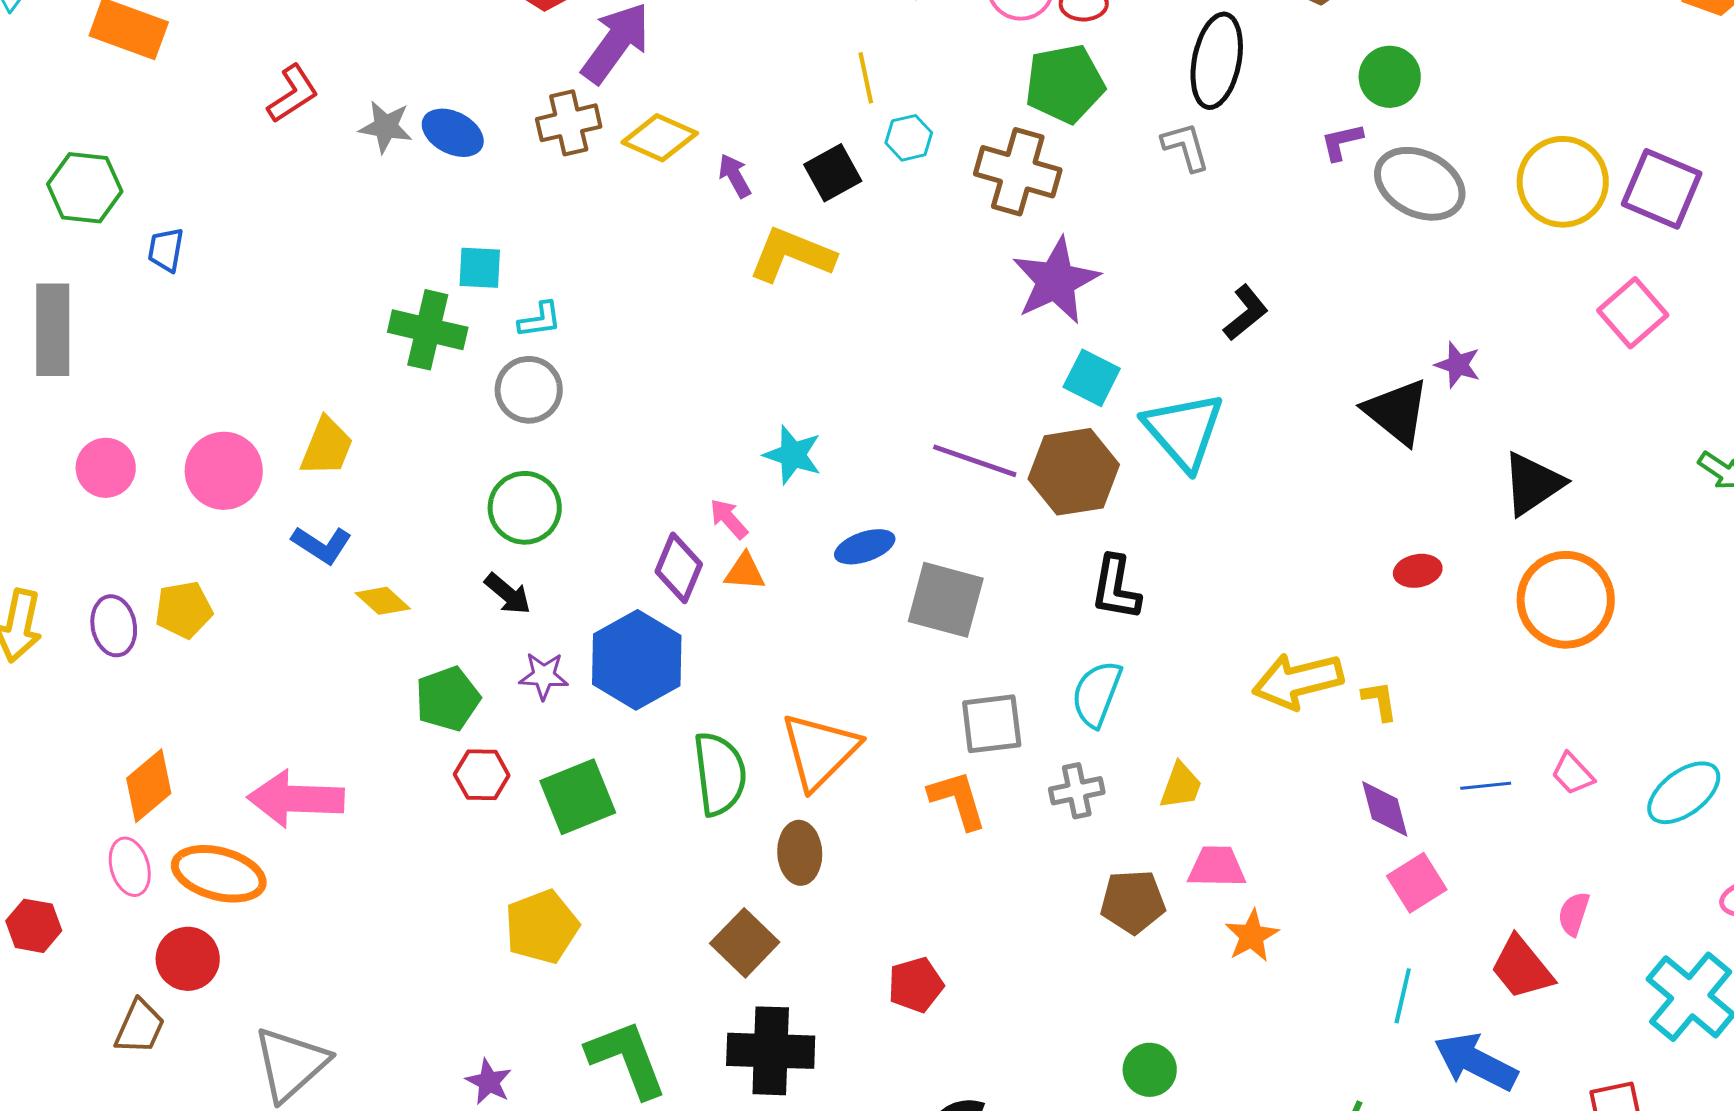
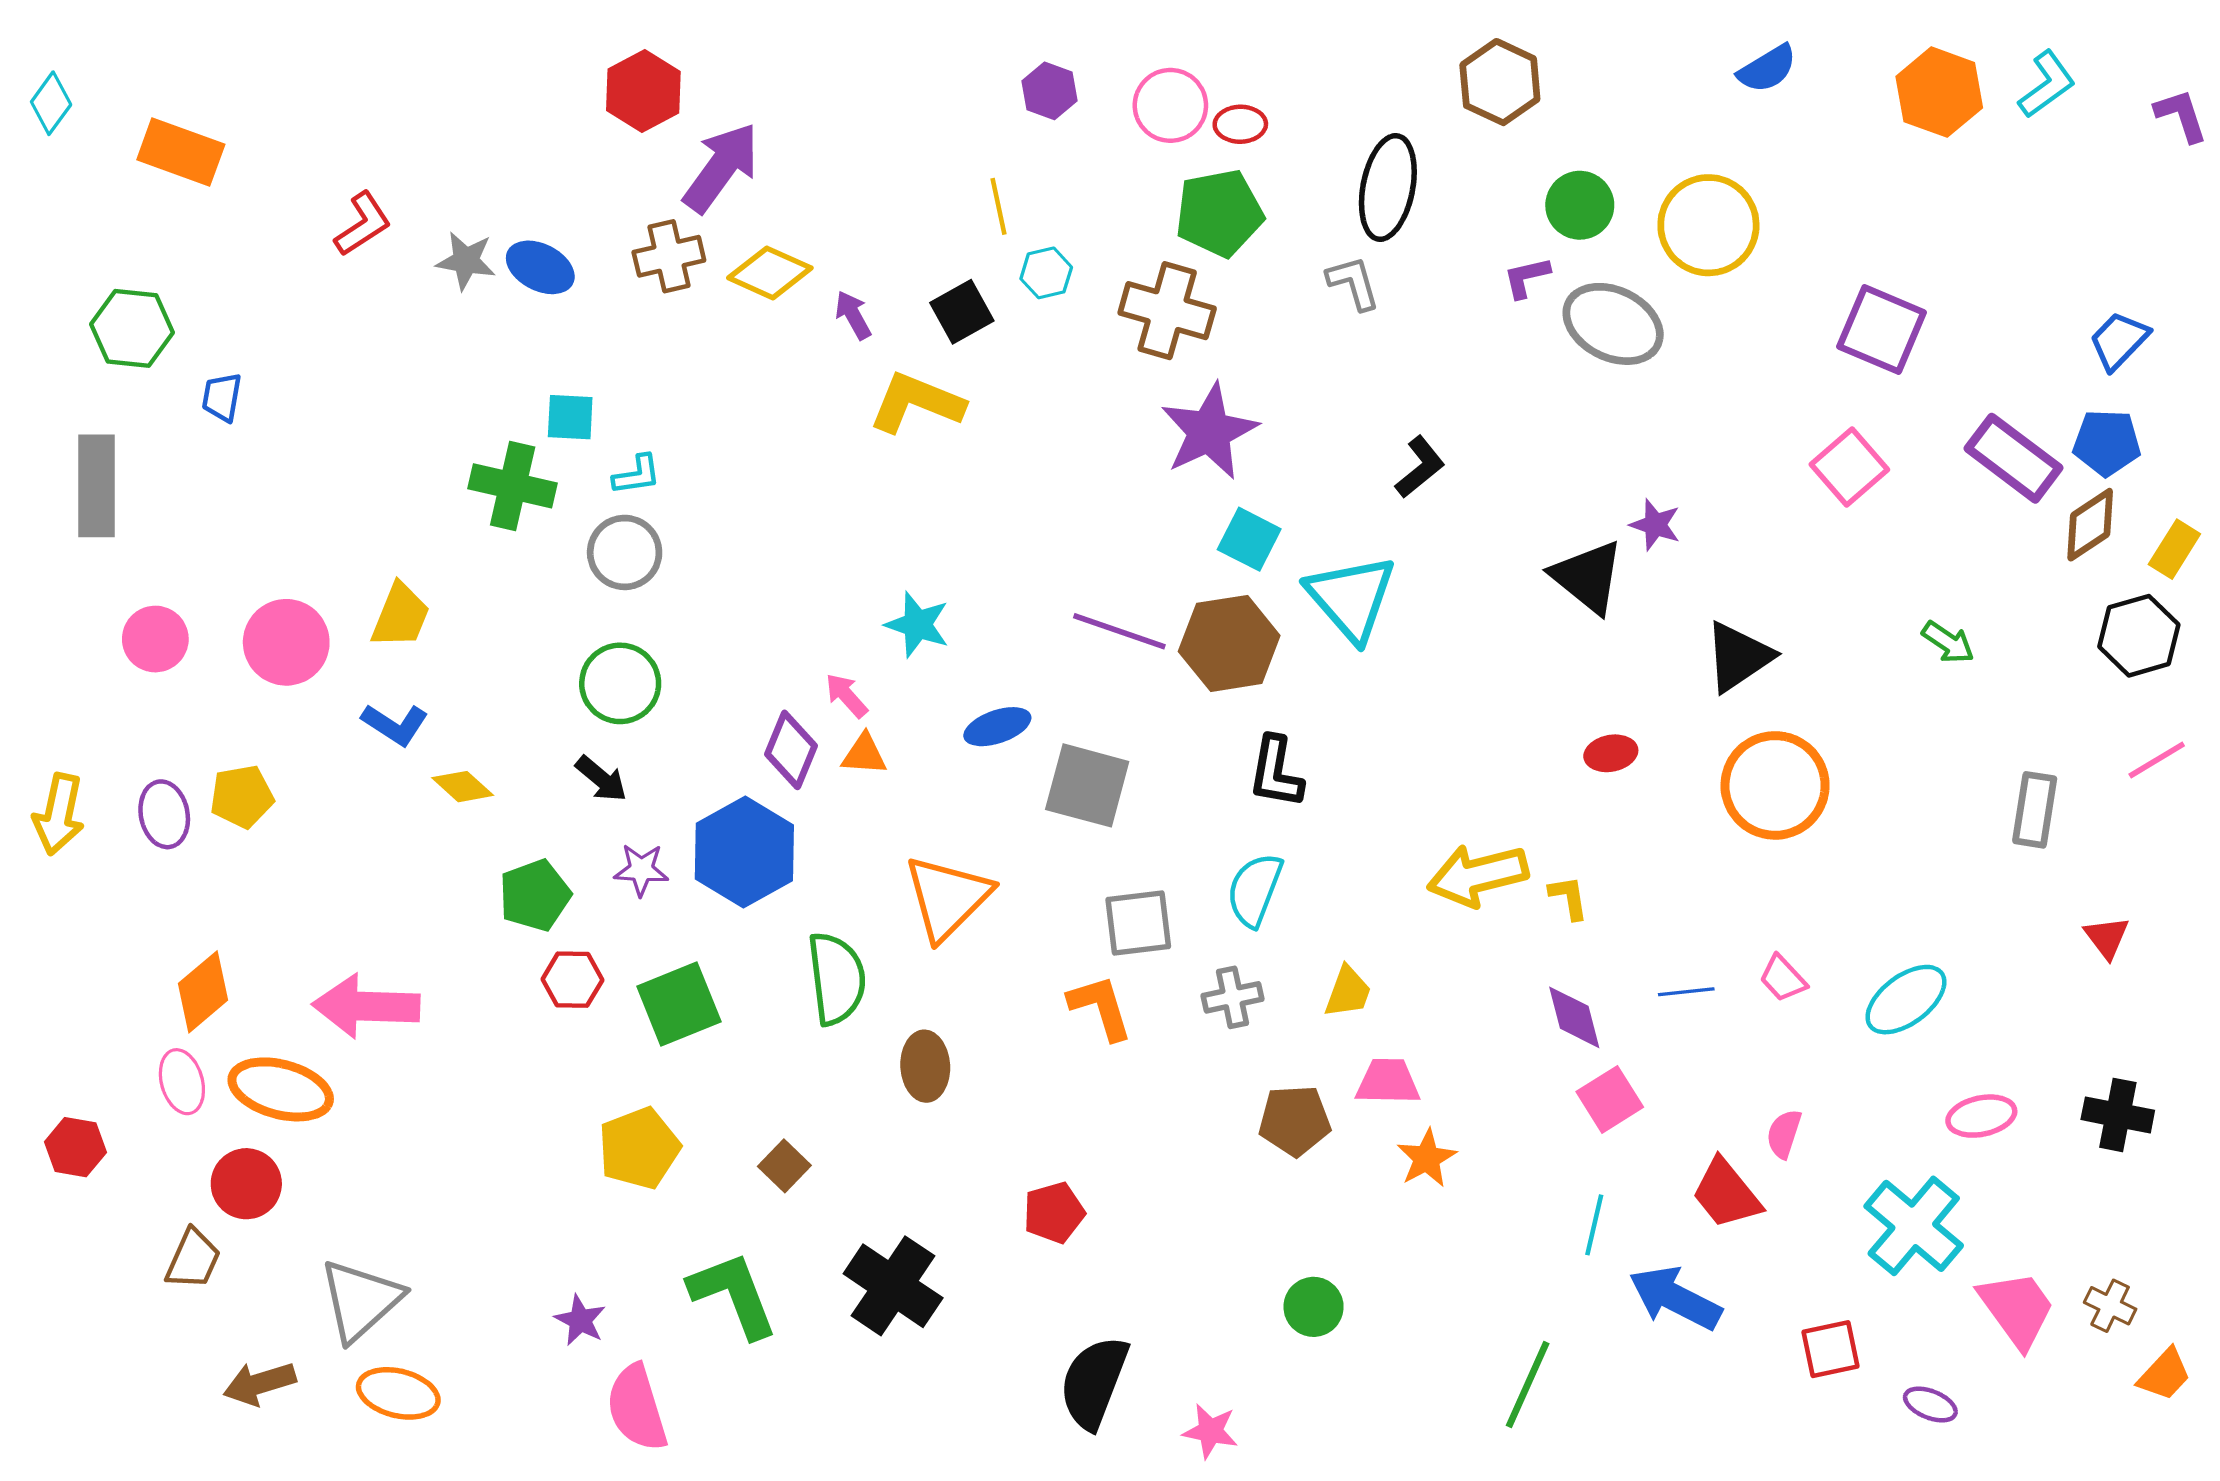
yellow circle: (1563, 182) -> (1708, 225), moved
orange triangle: (820, 751) -> (947, 898), moved
brown square: (745, 943) -> (784, 1166), moved, size x0.7
black cross: (771, 1051) -> (893, 1286), turned 32

